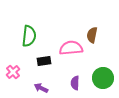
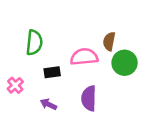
green circle: (103, 78) -> (125, 63), moved
purple semicircle: (75, 83) -> (89, 98), size x1.5

